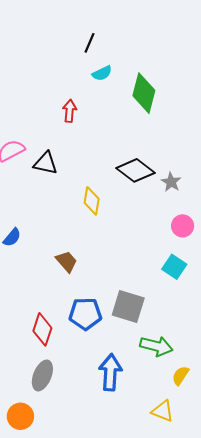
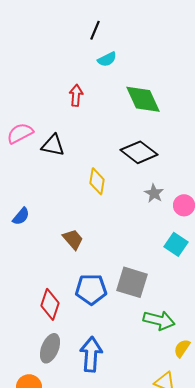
green diamond: (144, 93) -> (143, 99), moved, turned -39
gray star: (171, 182) -> (154, 193), moved
blue arrow: (110, 372) -> (91, 354), moved

